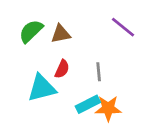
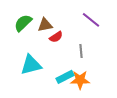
red semicircle: (62, 69) -> (56, 37), moved, turned 32
gray line: (99, 72) -> (81, 51), moved

